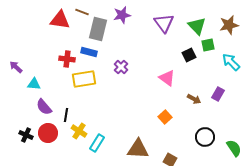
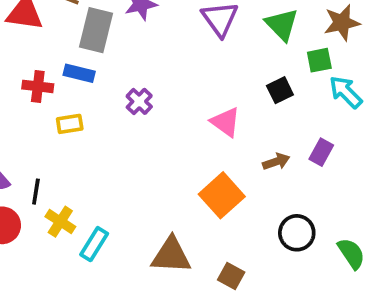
green square: (208, 45) -> (319, 60), moved
black square: (189, 55) -> (280, 90), moved
yellow rectangle: (84, 79) -> (70, 124), size x0.6
brown arrow: (194, 99) -> (276, 162), turned -48
orange square: (165, 117) -> (222, 195), size x1.6

